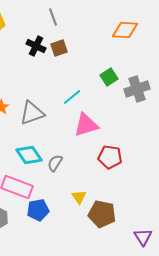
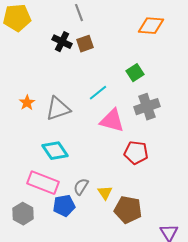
gray cross: (137, 89) -> (147, 107), moved
pink triangle: (86, 125) -> (112, 121), turned 32
gray semicircle: (55, 163) -> (81, 187), moved

